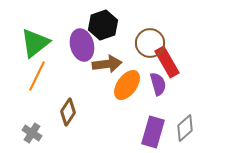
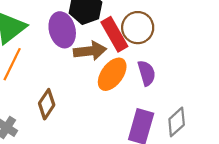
red rectangle: (167, 62) -> (114, 34), moved

